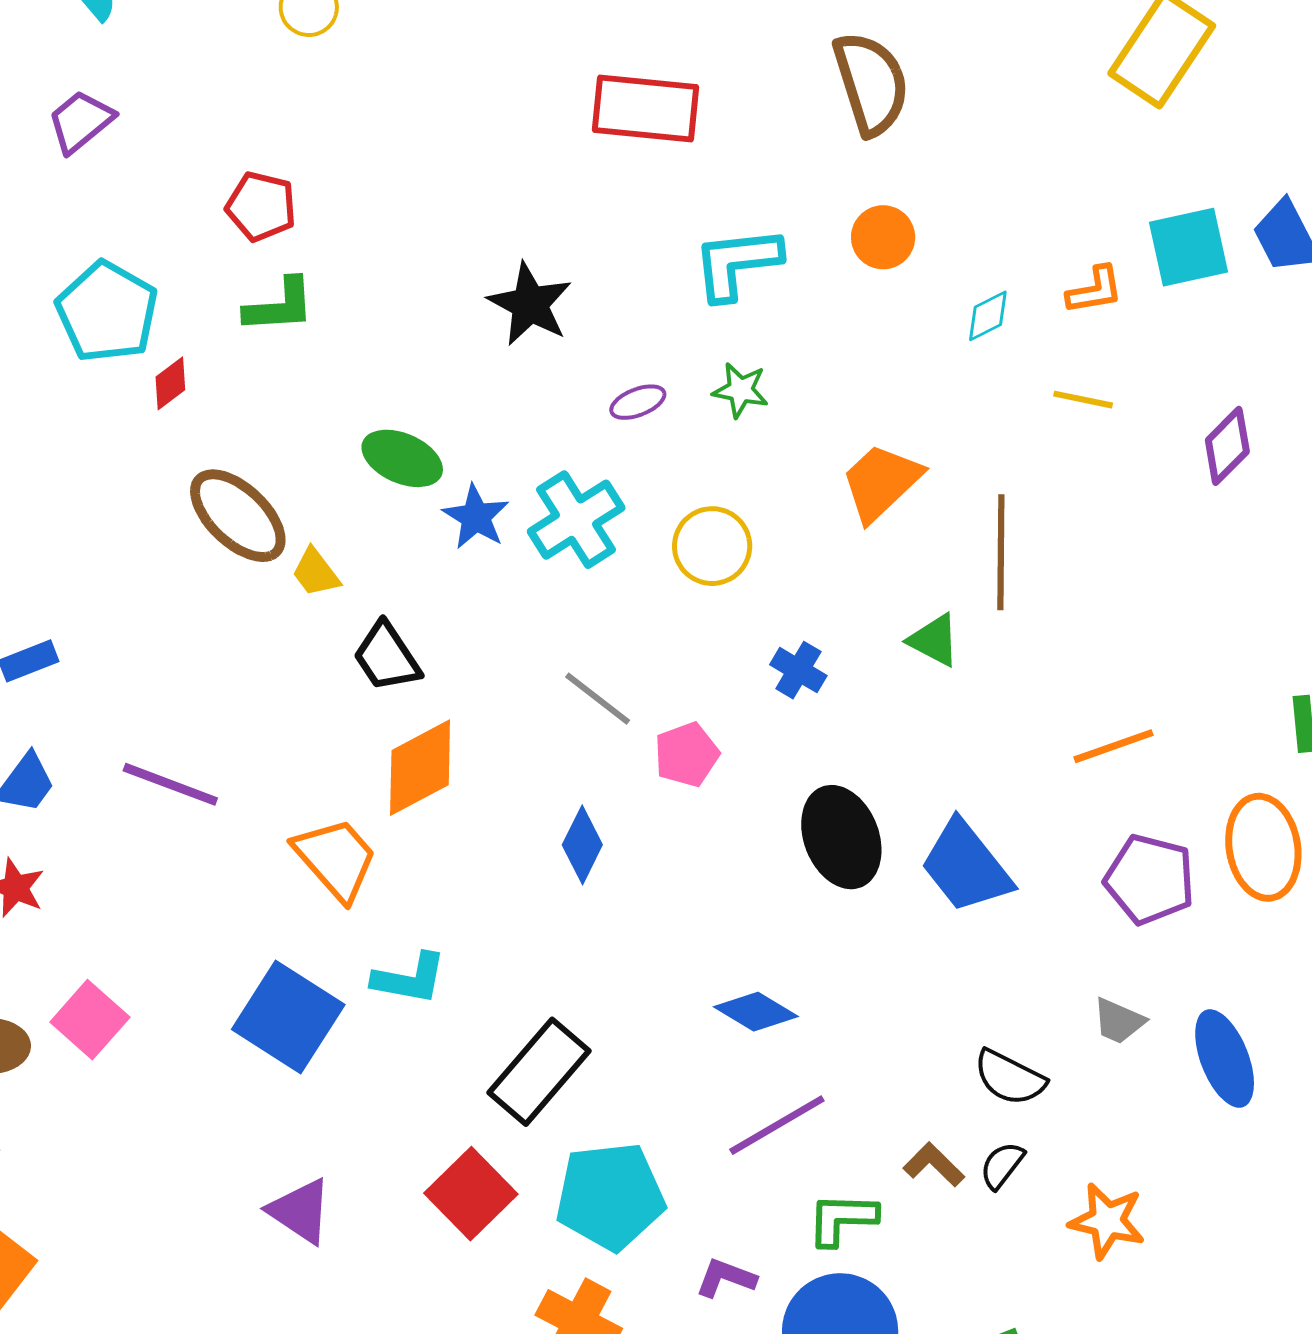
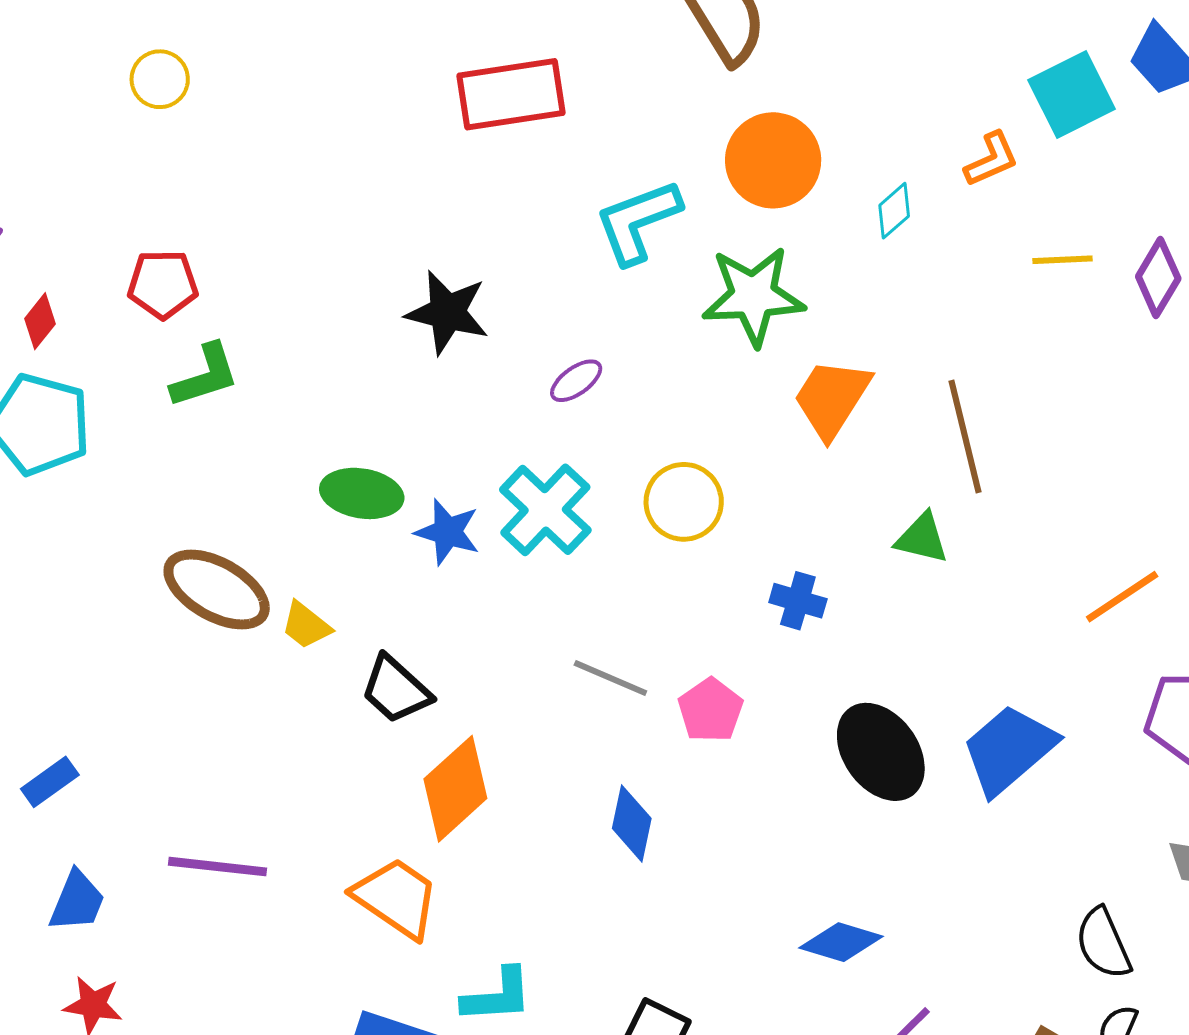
orange circle: (883, 237) -> (773, 160), size x1.5
red diamond: (170, 383) -> (40, 321), moved
green star: (740, 390) -> (753, 296), moved, size x1.8
yellow line: (1083, 400) -> (1062, 260), moved
blue trapezoid: (966, 866) -> (1009, 750), turned 102
black semicircle: (1010, 1078) -> (1103, 943), turned 54

